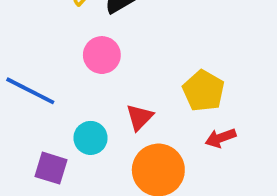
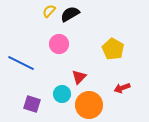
yellow pentagon: (204, 91) -> (113, 49), moved
cyan circle: (91, 138) -> (62, 94), moved

